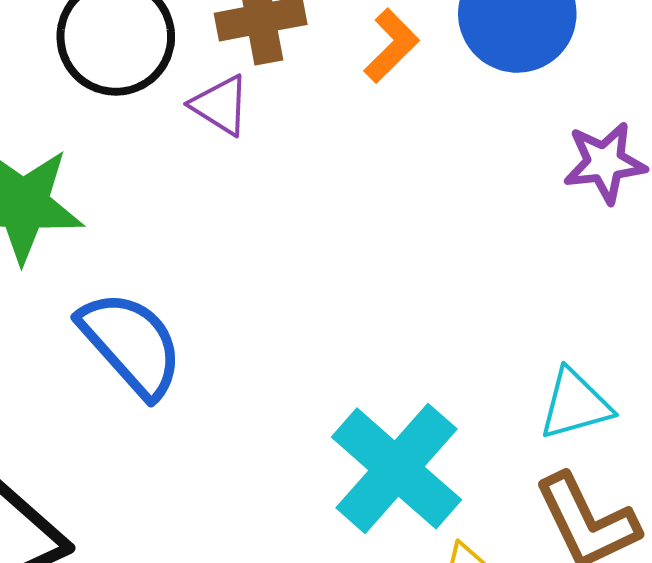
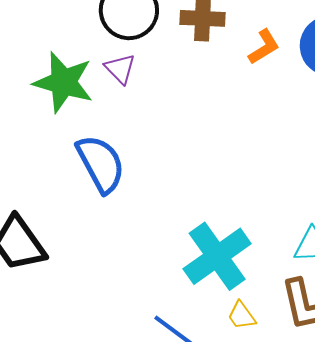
purple triangle: (220, 105) -> (120, 69), moved

